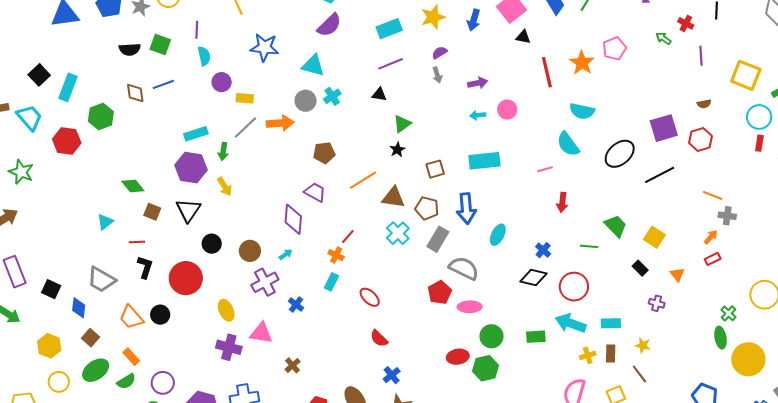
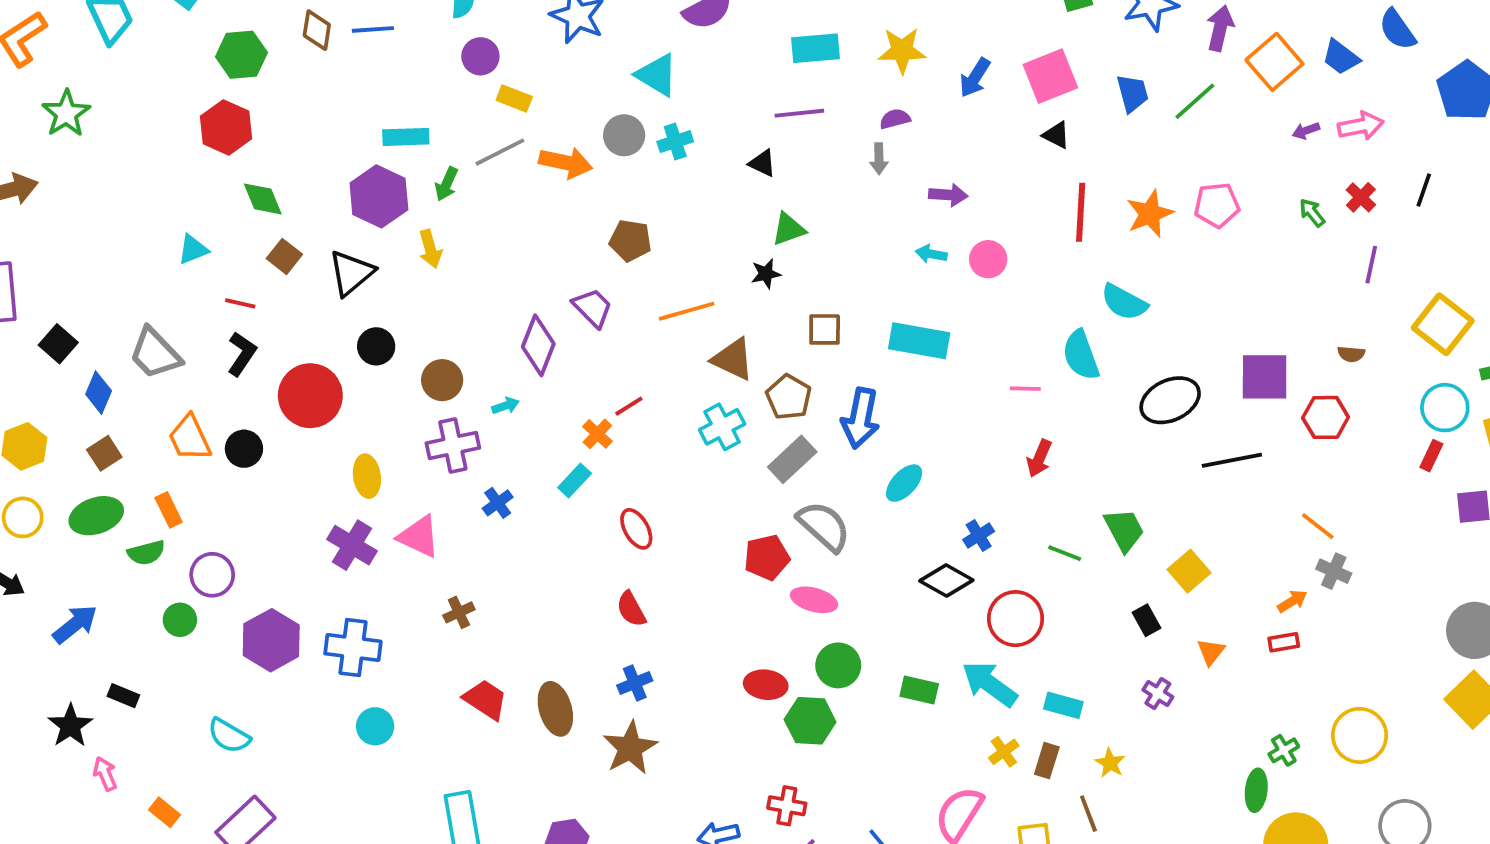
red hexagon: (67, 141) -> (226, 127), moved
yellow cross: (588, 355) -> (1004, 752), turned -35

